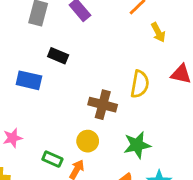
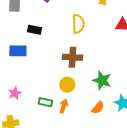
yellow semicircle: (140, 84) -> (78, 24), moved
green star: (137, 145) -> (102, 80), turned -30

